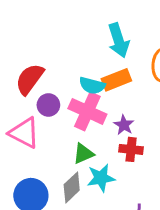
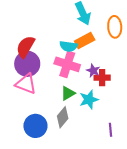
purple circle: (48, 105) -> (27, 64), moved, size x1.6
red cross: (131, 149) -> (102, 78), moved
cyan star: (101, 178) -> (89, 100), moved

